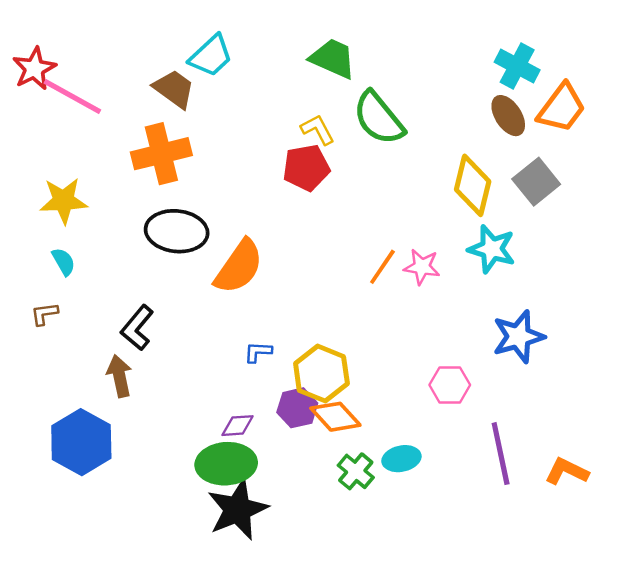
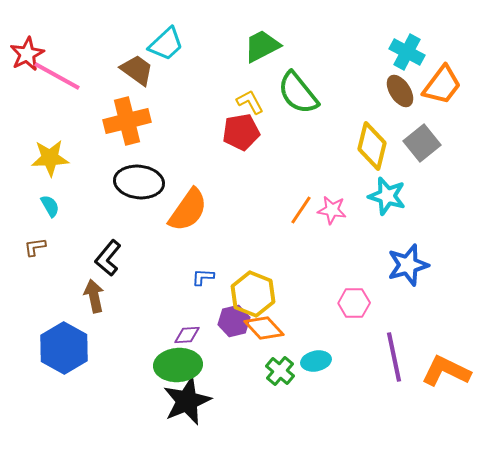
green trapezoid: (333, 58) -> (262, 46), turned -51
orange L-shape: (567, 471) -> (446, 371), size x1.4

